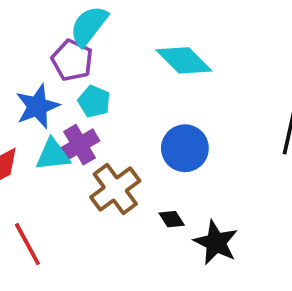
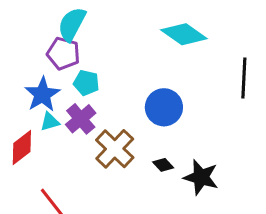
cyan diamond: (184, 60) -> (184, 34), moved
cyan triangle: (53, 155) -> (50, 122), moved, size x0.7

